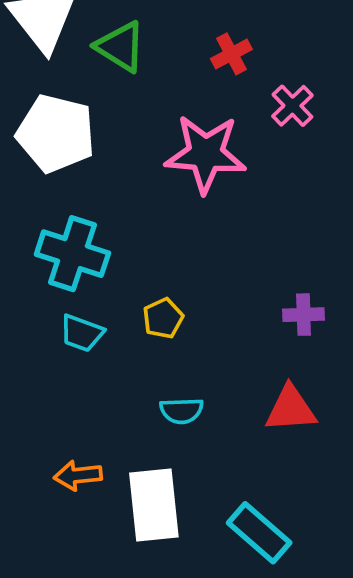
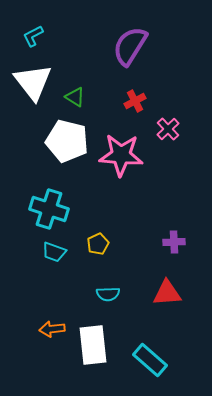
green triangle: (121, 47) -> (75, 97), size x0.7
white pentagon: (56, 133) -> (67, 141), moved

